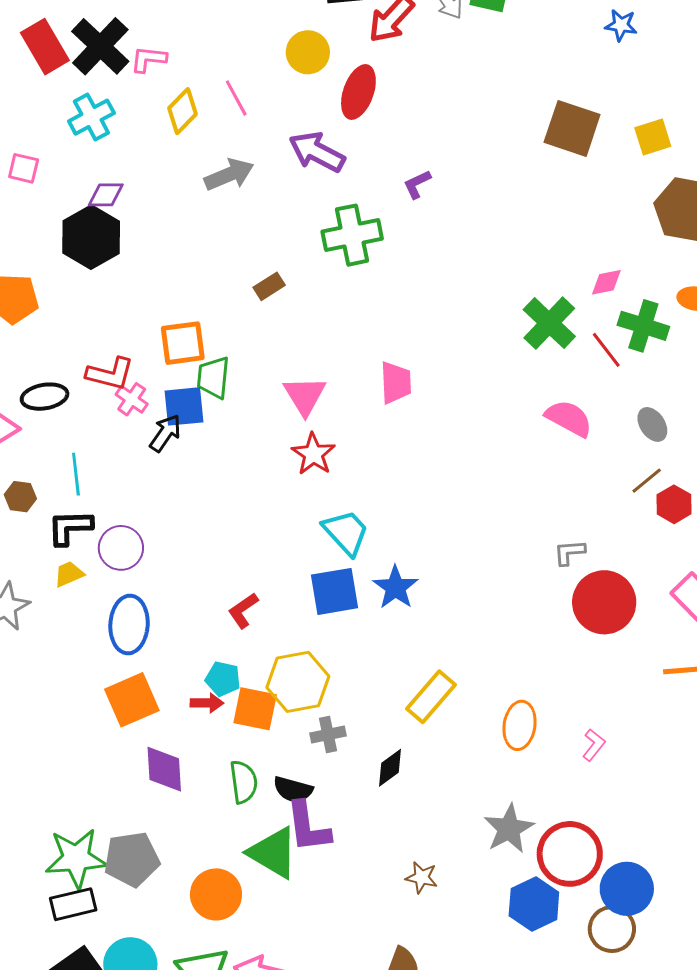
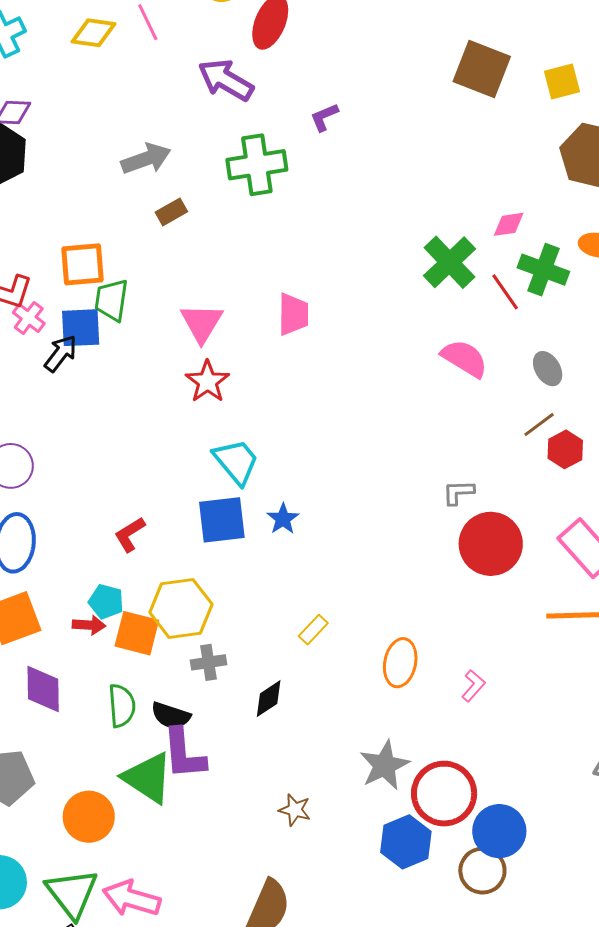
yellow diamond: (182, 111) -> (94, 33), turned 51
gray arrow: (229, 175) -> (146, 159), moved
blue star: (395, 587) -> (283, 519), size x0.7
yellow rectangle: (431, 697) -> (313, 630), size x0.6

